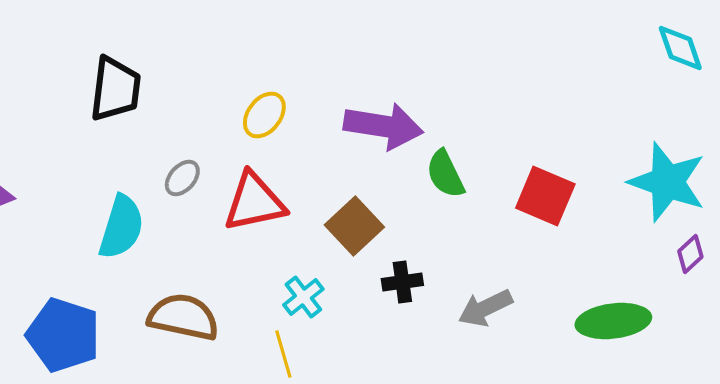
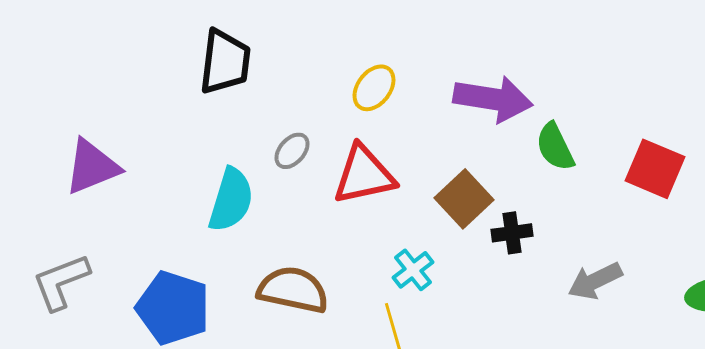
black cross: (402, 282) -> (512, 233), moved

